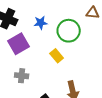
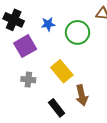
yellow rectangle: (57, 56) -> (62, 71), moved, size x1.5

